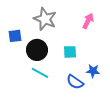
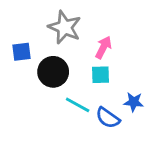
pink arrow: (88, 21) -> (103, 47), moved
cyan line: (40, 73) -> (78, 105), moved

